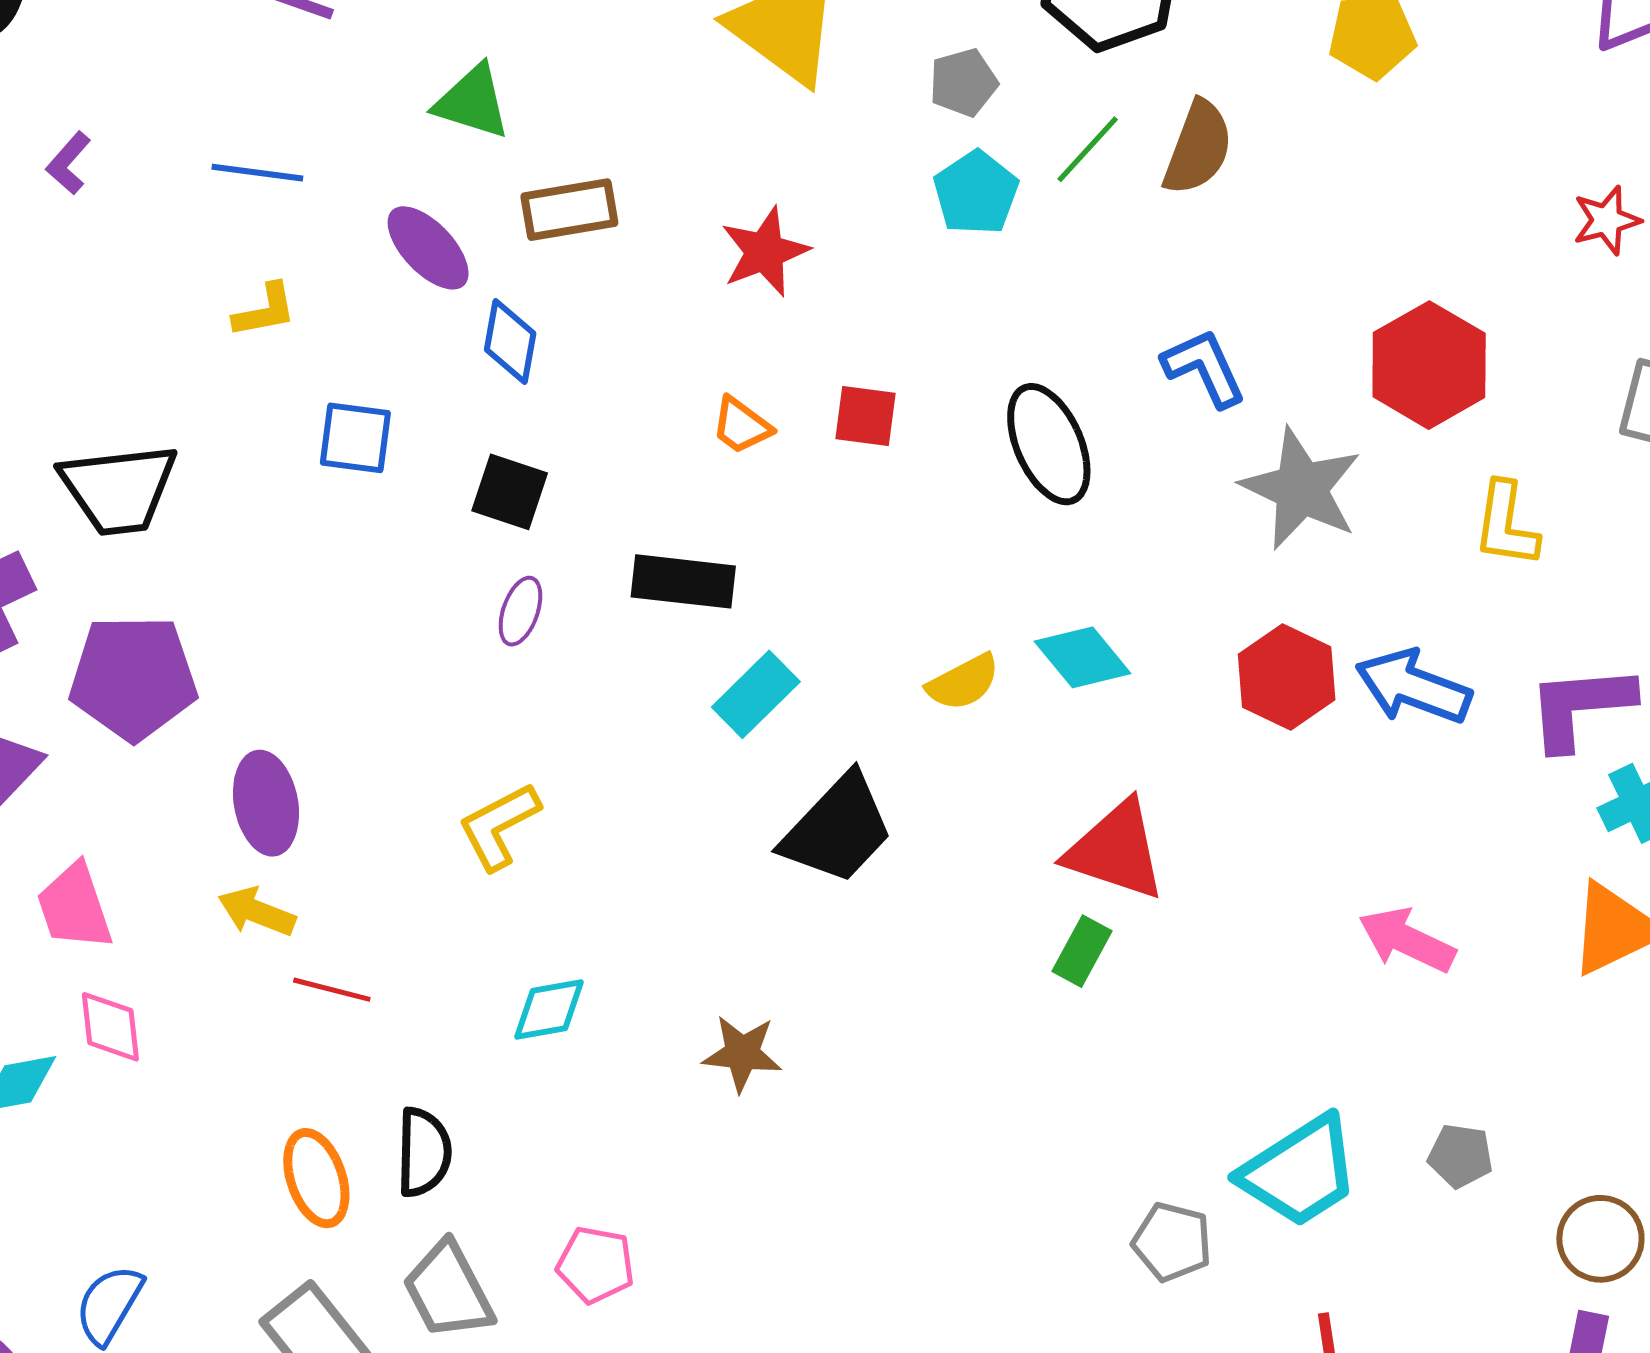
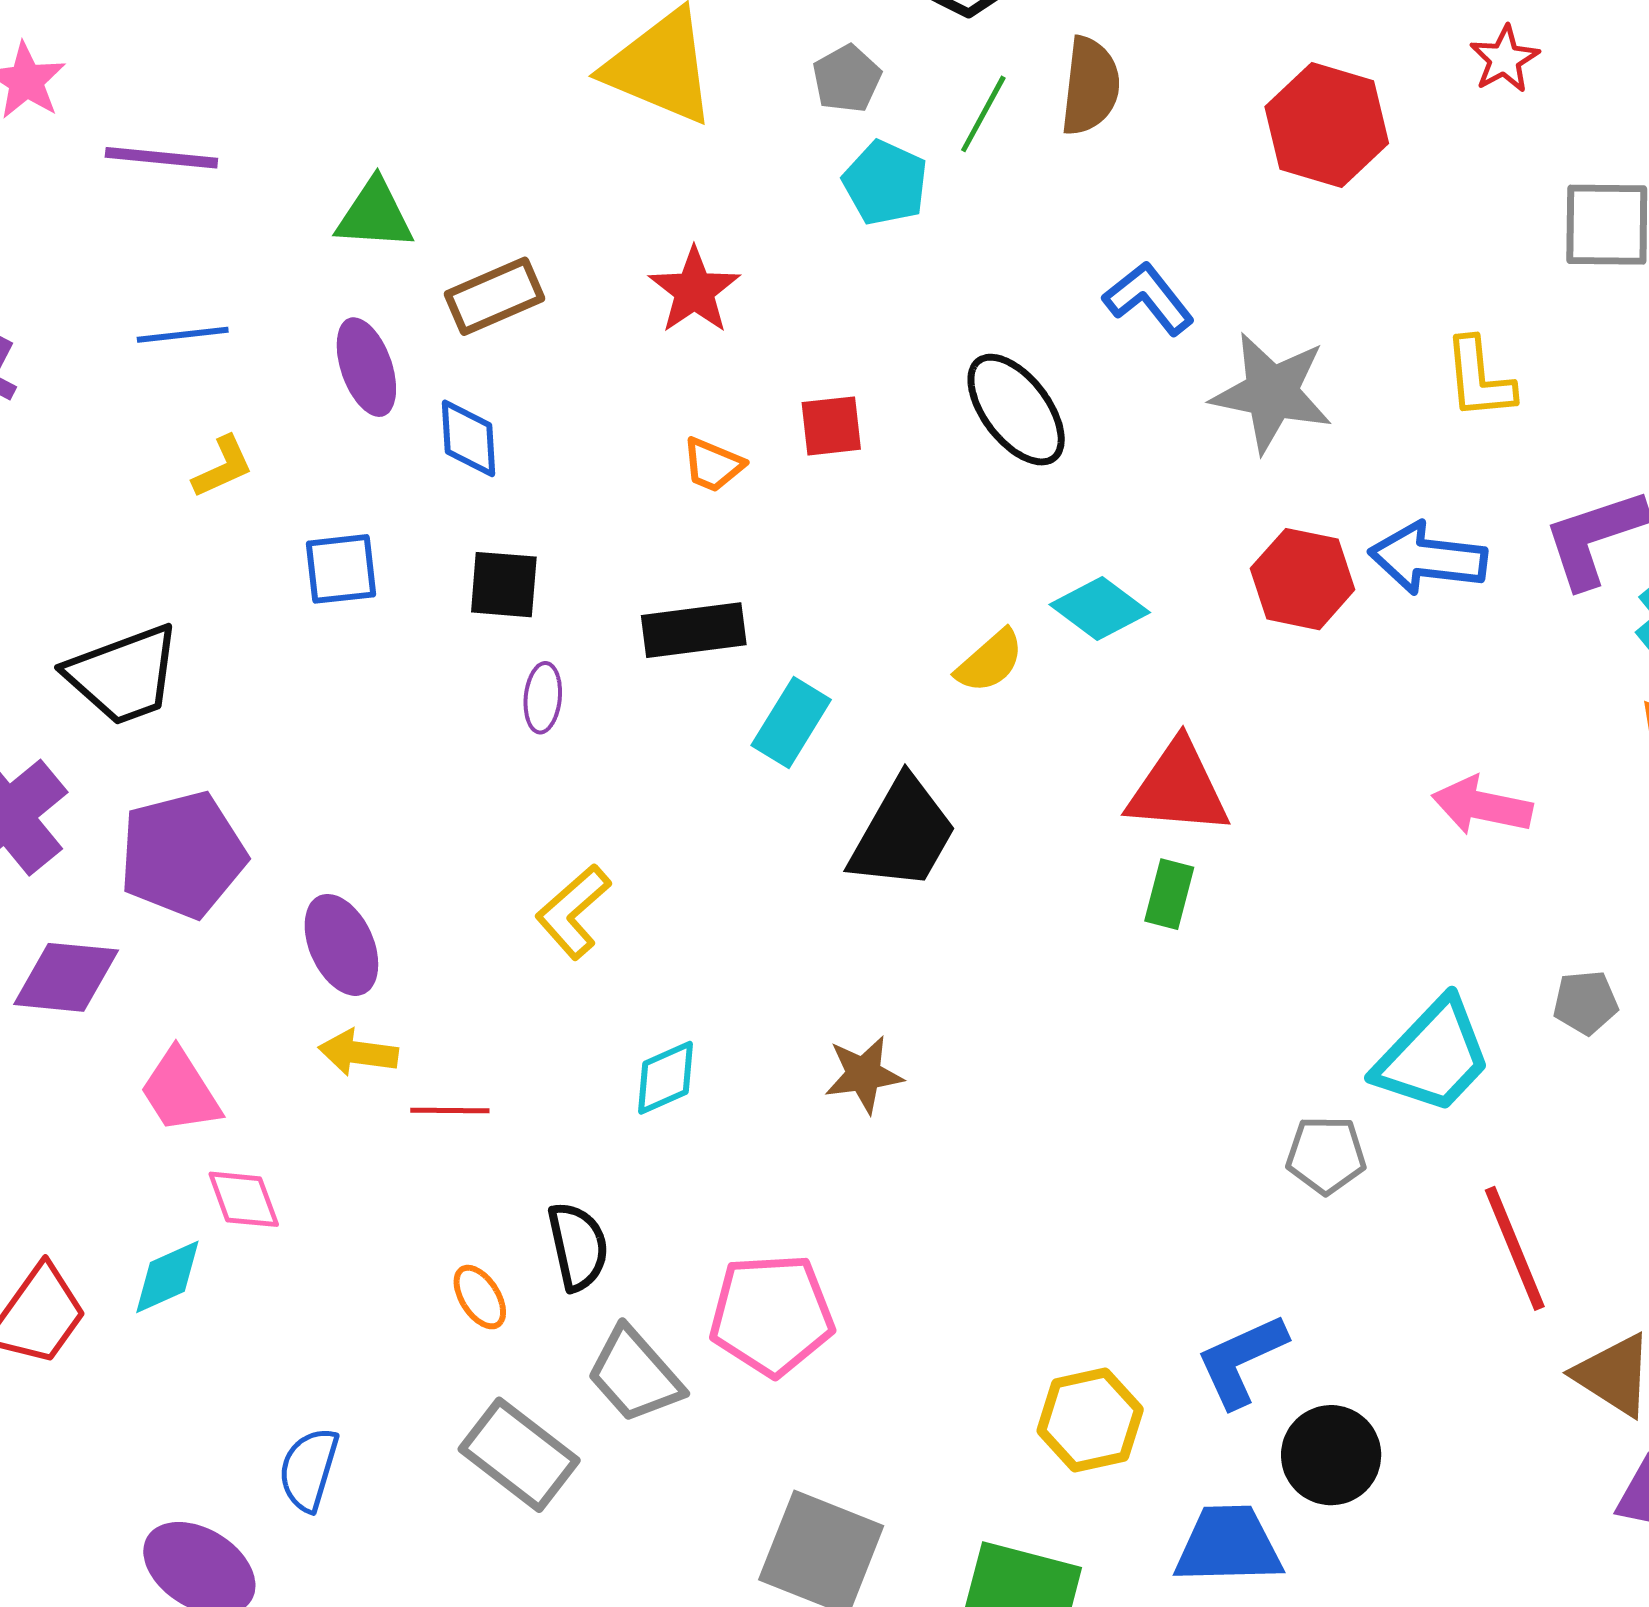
purple ellipse: (428, 248) -> (366, 367), turned 38
red hexagon: (1429, 365) -> (1327, 125), moved
orange ellipse: (316, 1178) -> (480, 1297), size x0.7
pink pentagon: (596, 1265) -> (772, 1315), size x1.6

